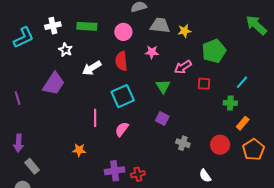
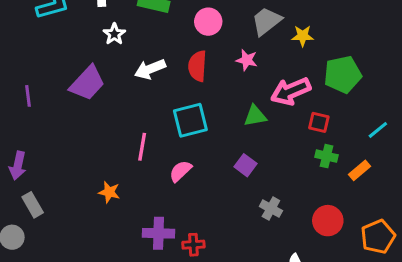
gray trapezoid: (160, 25) -> (266, 21), turned -55
pink arrow: (183, 67) -> (291, 91), size x1.4
green triangle: (163, 86) -> (255, 116), turned 42
green cross: (230, 103) -> (326, 156), moved
orange rectangle: (243, 123) -> (360, 170), moved

